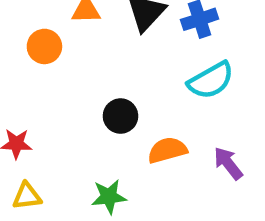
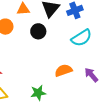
black circle: (120, 116) -> (38, 31), moved

